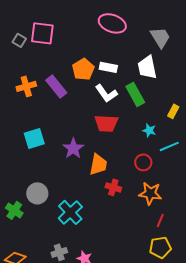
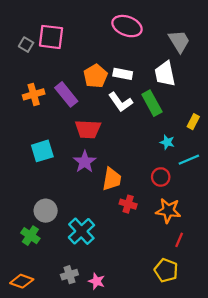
red trapezoid: (106, 123) -> (88, 129), moved
green cross: (14, 210) -> (30, 236), moved
yellow pentagon: (160, 247) -> (166, 270), moved, turned 30

